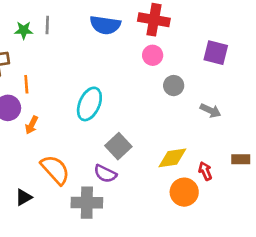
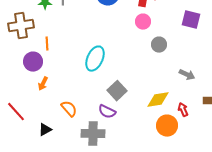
gray arrow: (210, 111) -> (187, 75), moved
orange arrow: (32, 125) -> (43, 84), moved
orange semicircle: (55, 170) -> (69, 109), size x0.7

